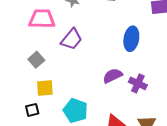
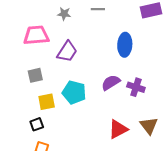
gray square: (36, 60) -> (35, 75), turned 35
cyan pentagon: (75, 111) -> (74, 92), moved

